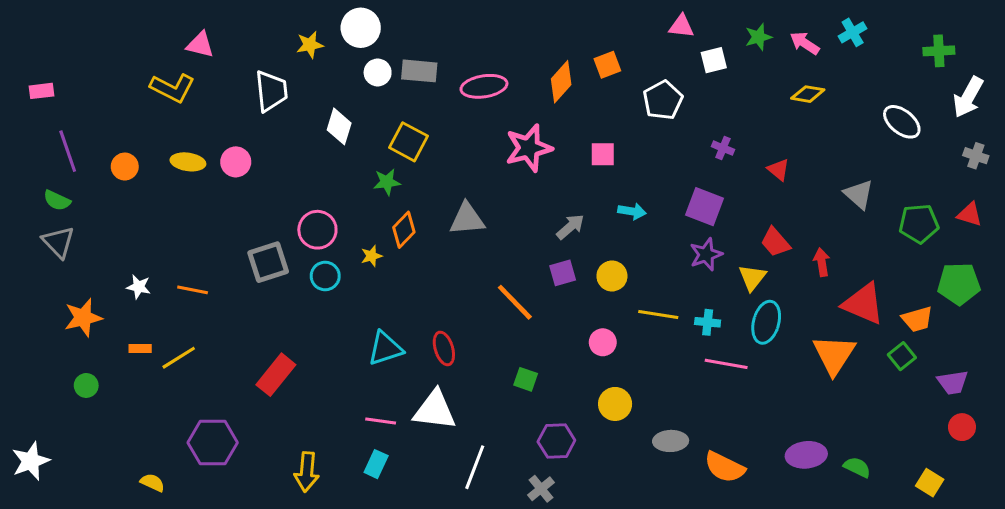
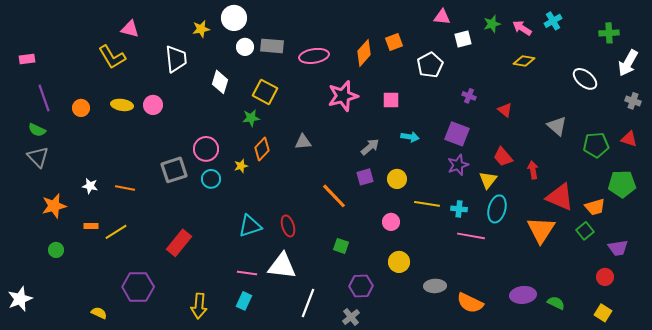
yellow L-shape: (173, 88) -> (112, 57), turned 32
gray triangle: (467, 219) -> (303, 142), size x0.7
red circle: (962, 427) -> (605, 277), moved

